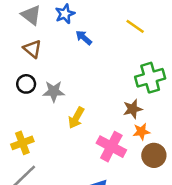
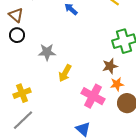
brown triangle: (32, 49) -> (16, 15), moved
black circle: (26, 84) -> (17, 35), moved

